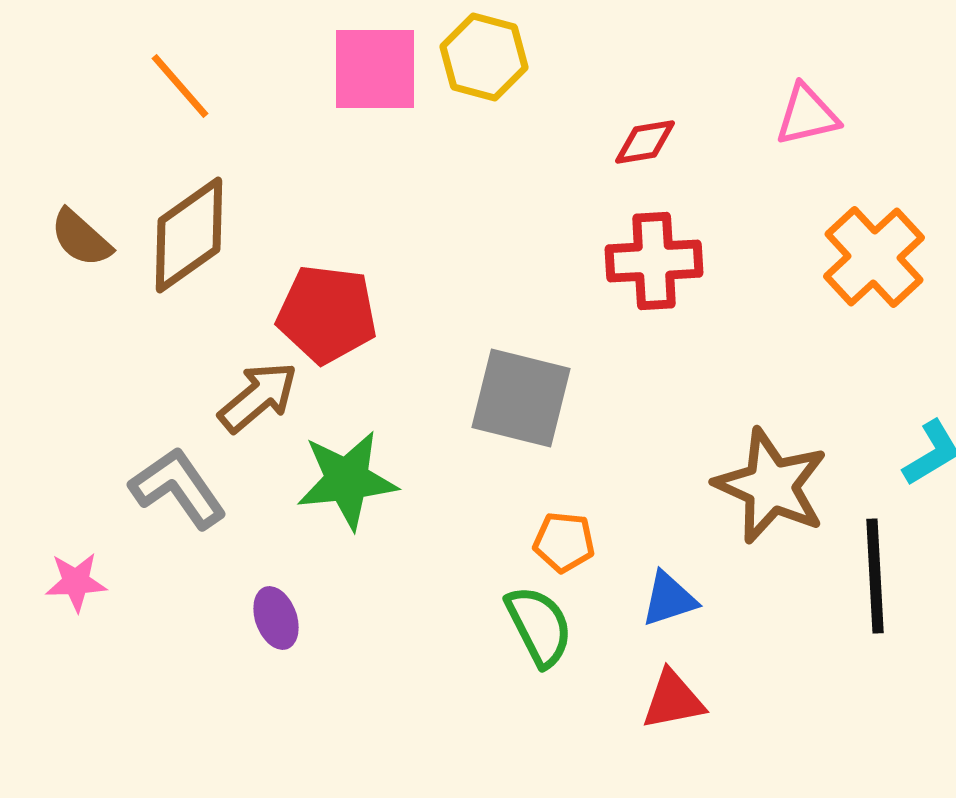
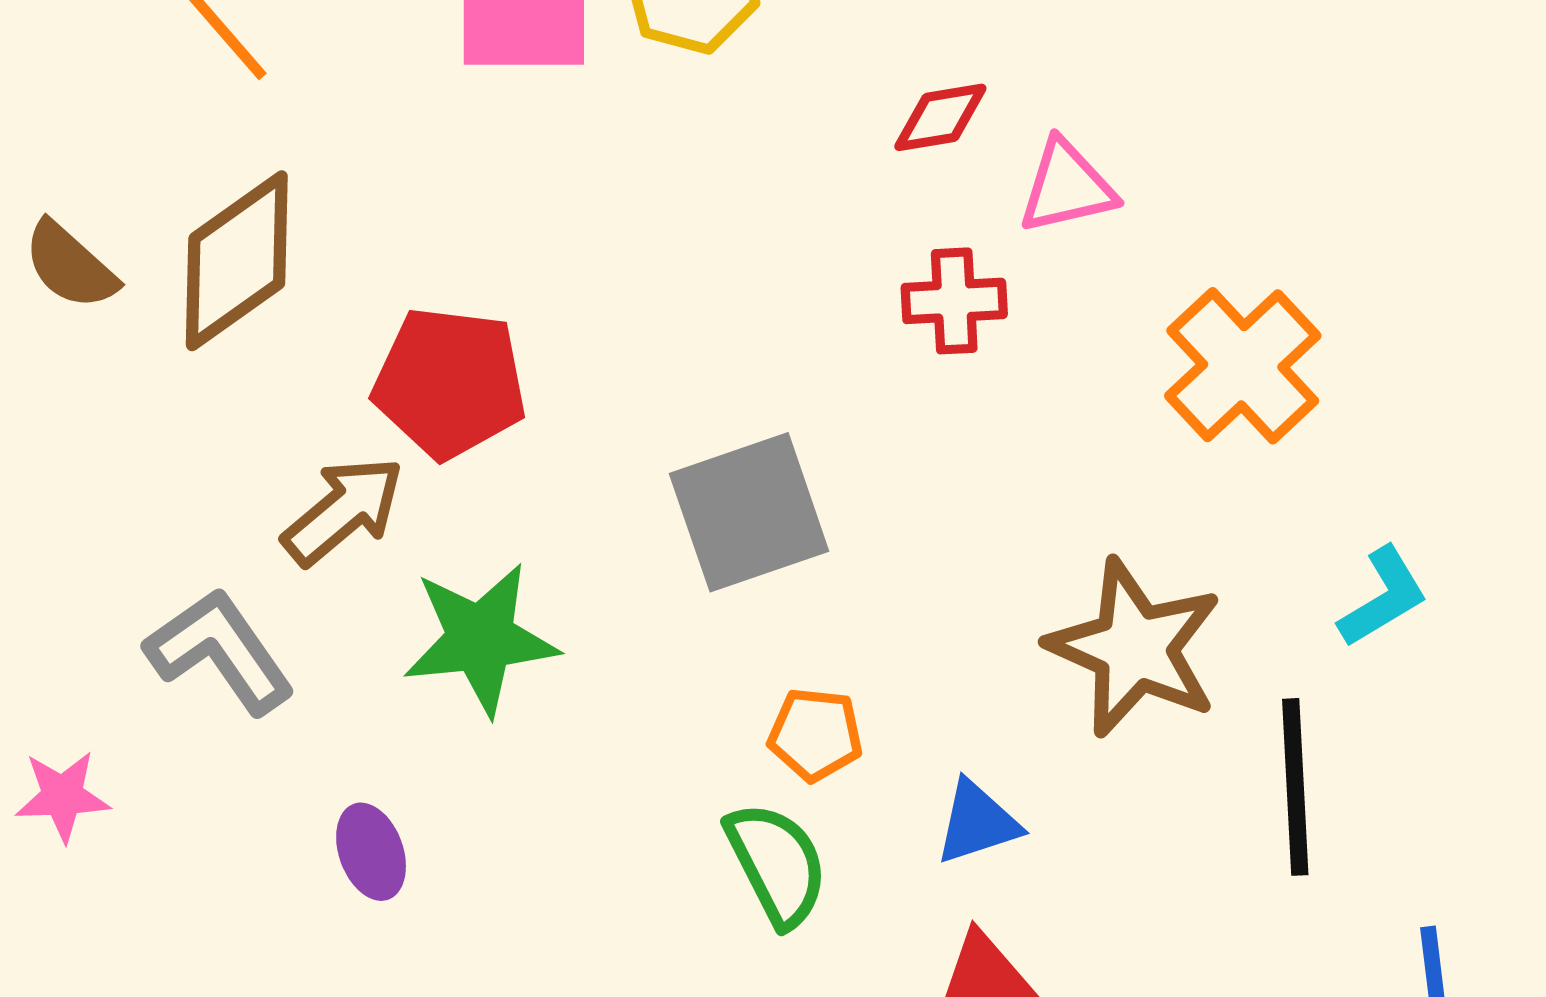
pink triangle: (807, 115) -> (1067, 187), moved
orange cross: (874, 257) -> (1243, 366), moved
red cross: (654, 261) -> (954, 301), size x0.7
gray square: (521, 398) -> (749, 512), turned -33

